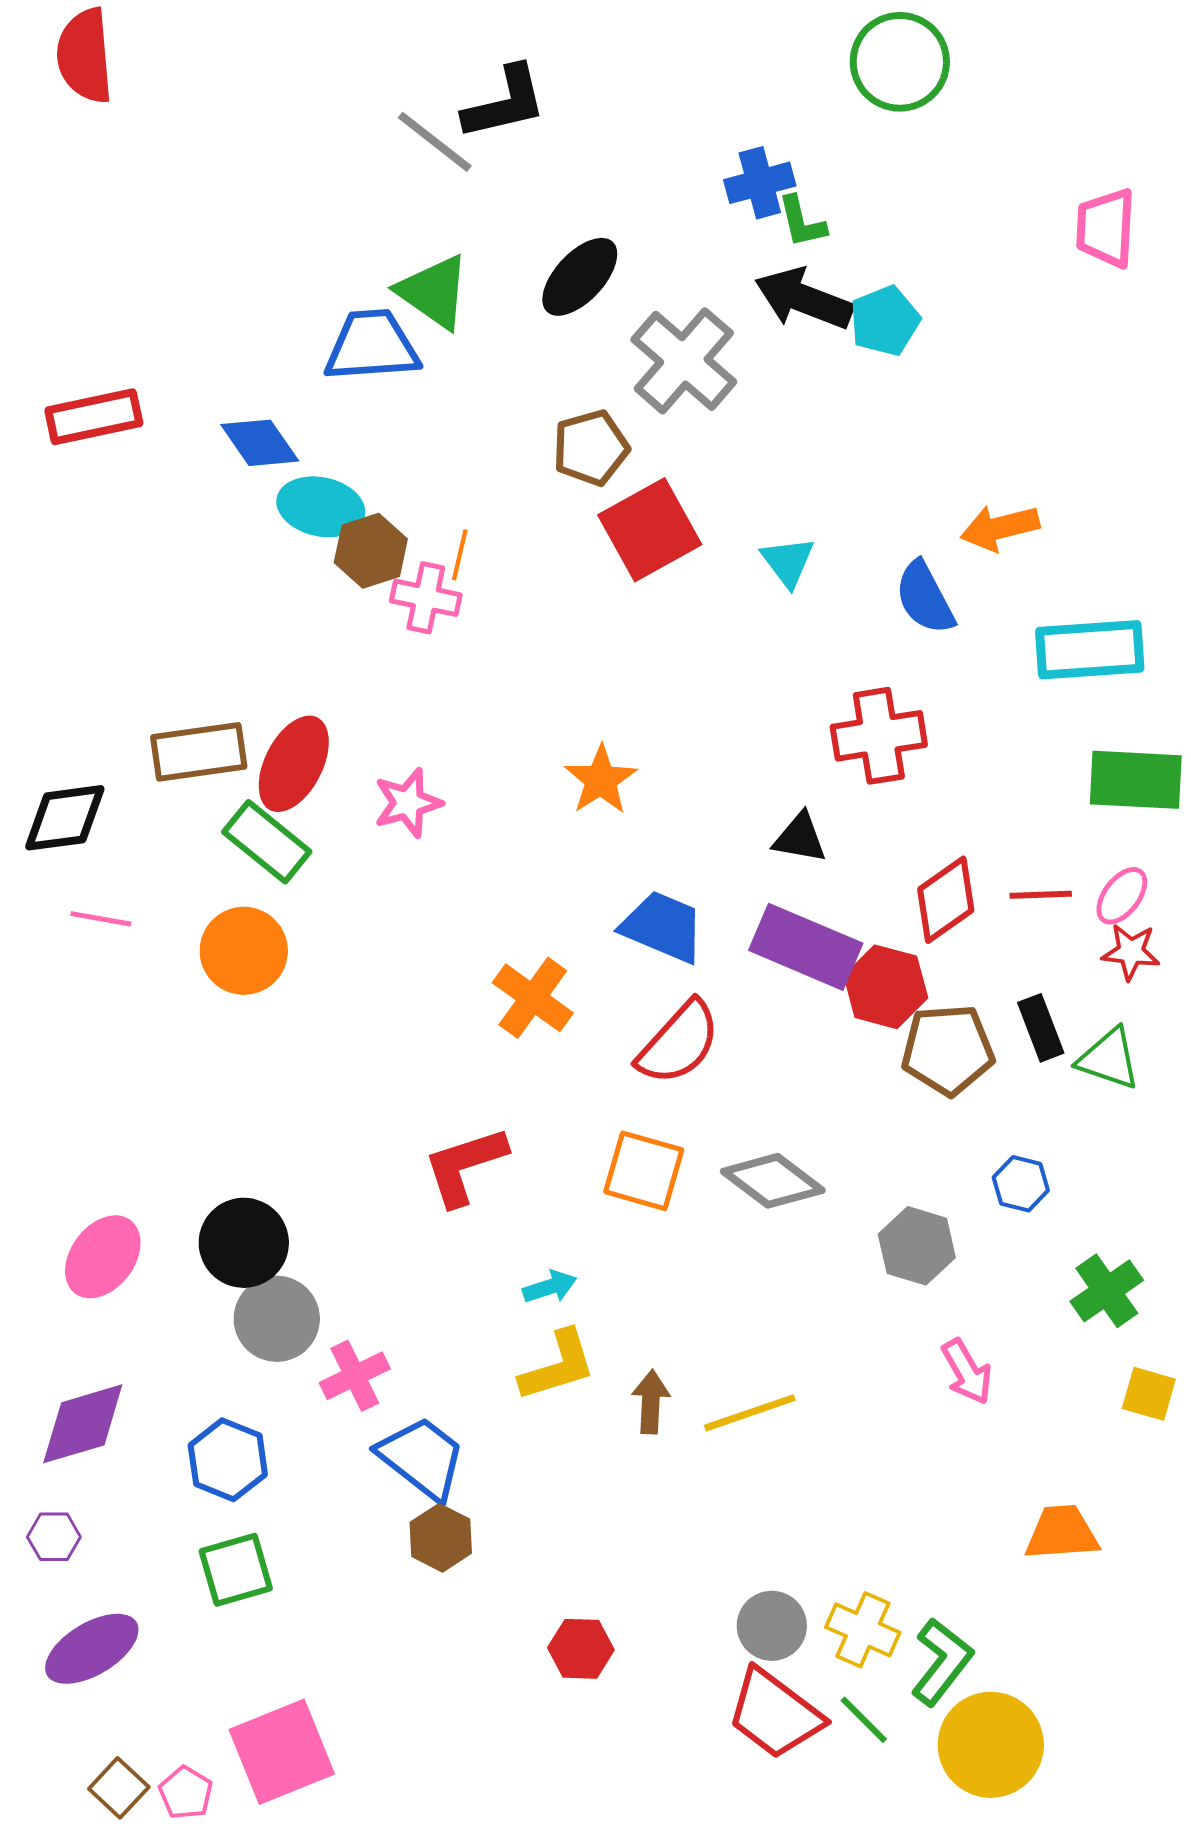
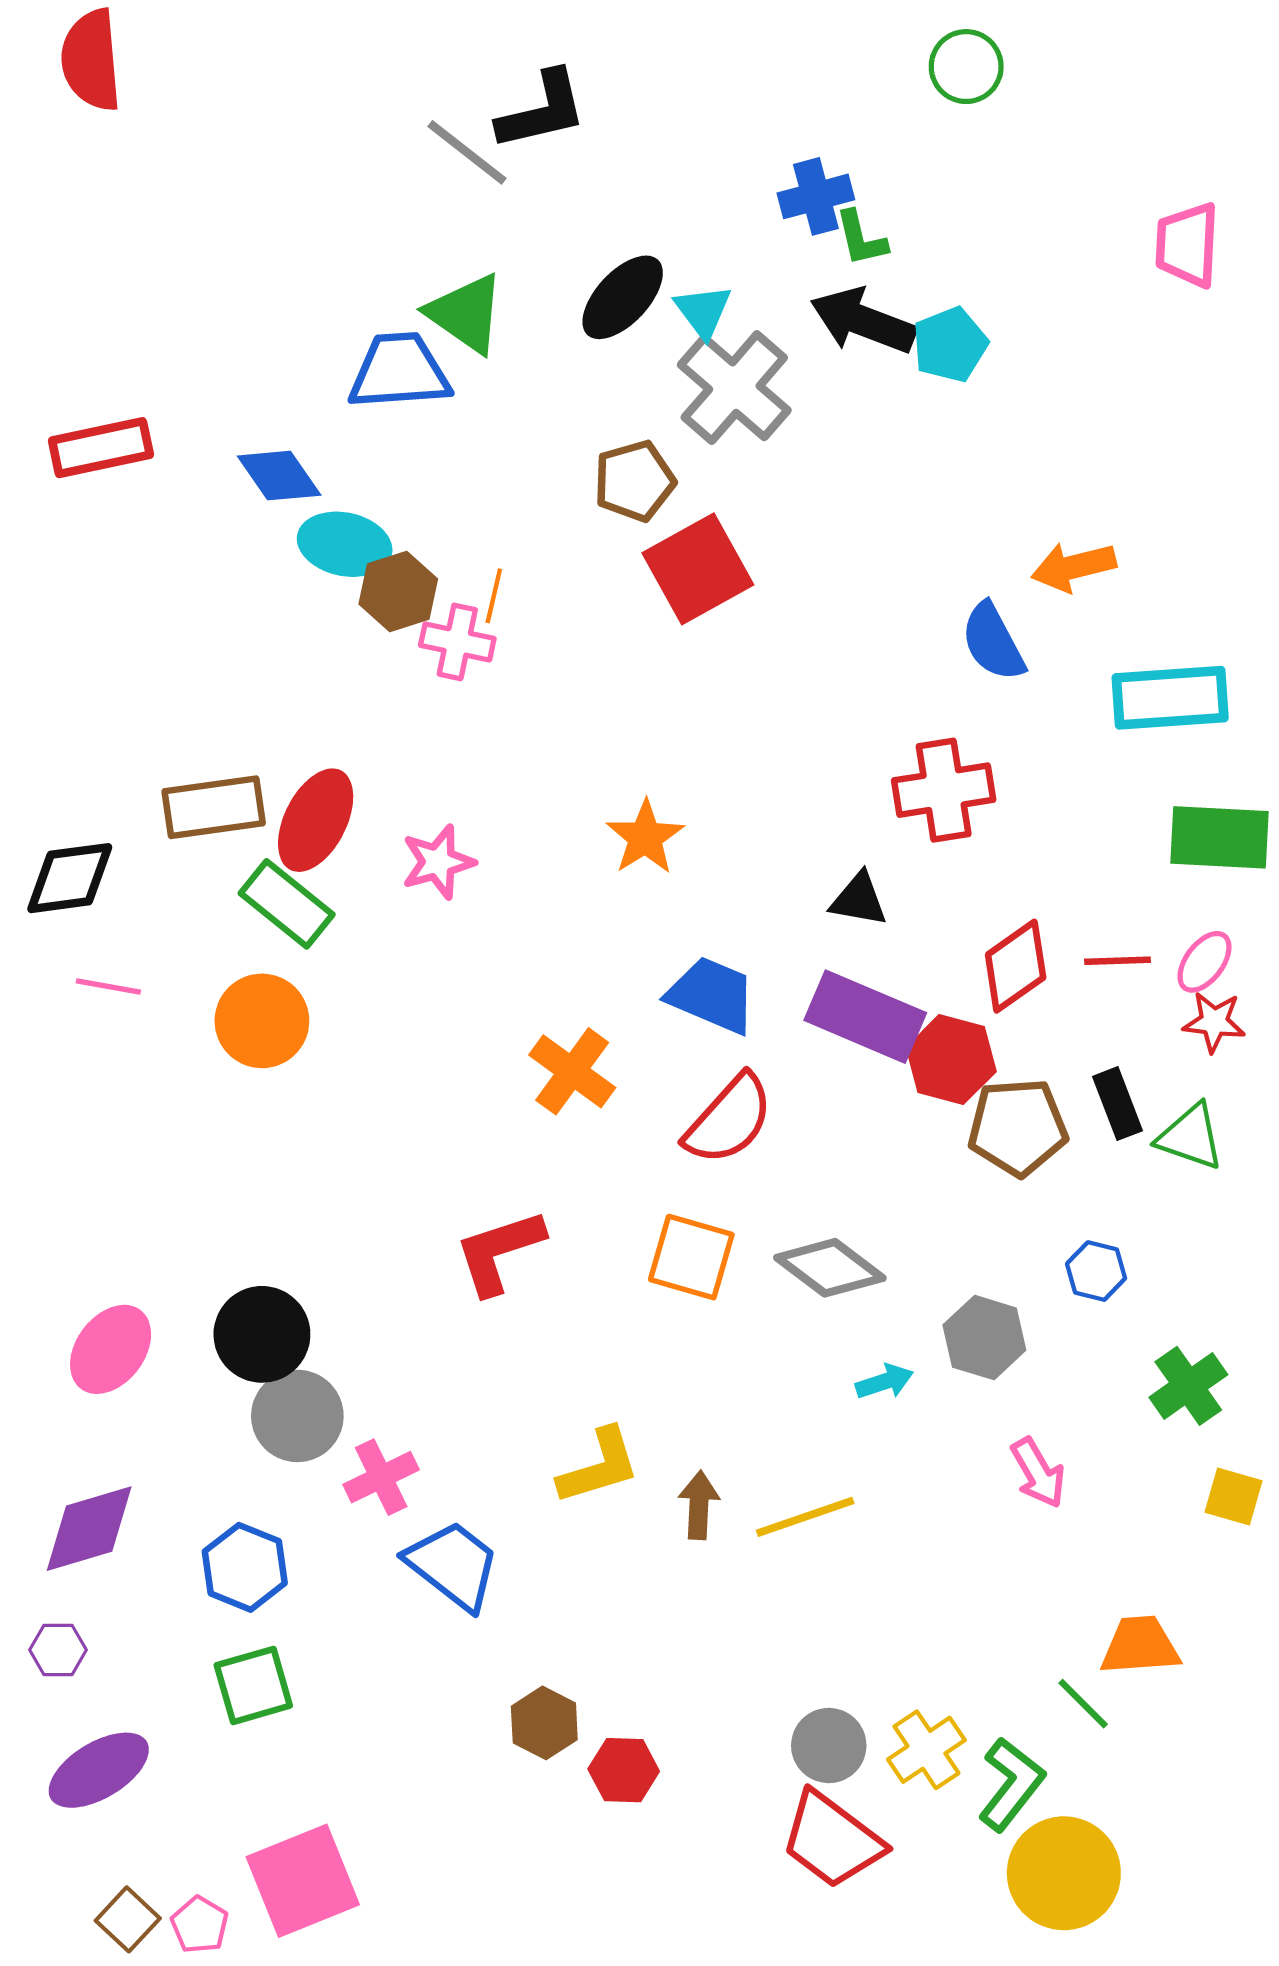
green circle: (900, 62) -> (966, 67), size x0.7
cyan triangle: (788, 562) -> (703, 311), moved
cyan arrow: (550, 1287) -> (885, 1382), moved
brown hexagon: (441, 1538) -> (544, 1723), moved
yellow cross: (863, 1630) -> (926, 1750), turned 32
green line: (864, 1720) -> (1083, 1704), moved

